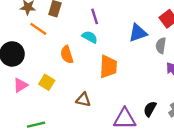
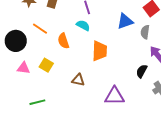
orange line: (38, 29) -> (40, 29), moved
pink triangle: (20, 85) -> (23, 68), turned 40
black semicircle: (150, 109) -> (142, 71), moved

